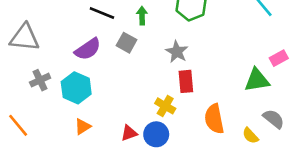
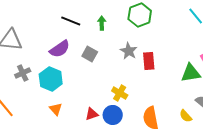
gray square: (126, 43) -> (90, 54), moved
red rectangle: (186, 81) -> (149, 61), moved
orange semicircle: (214, 119) -> (151, 118), moved
orange triangle: (83, 127) -> (56, 109), turned -40

